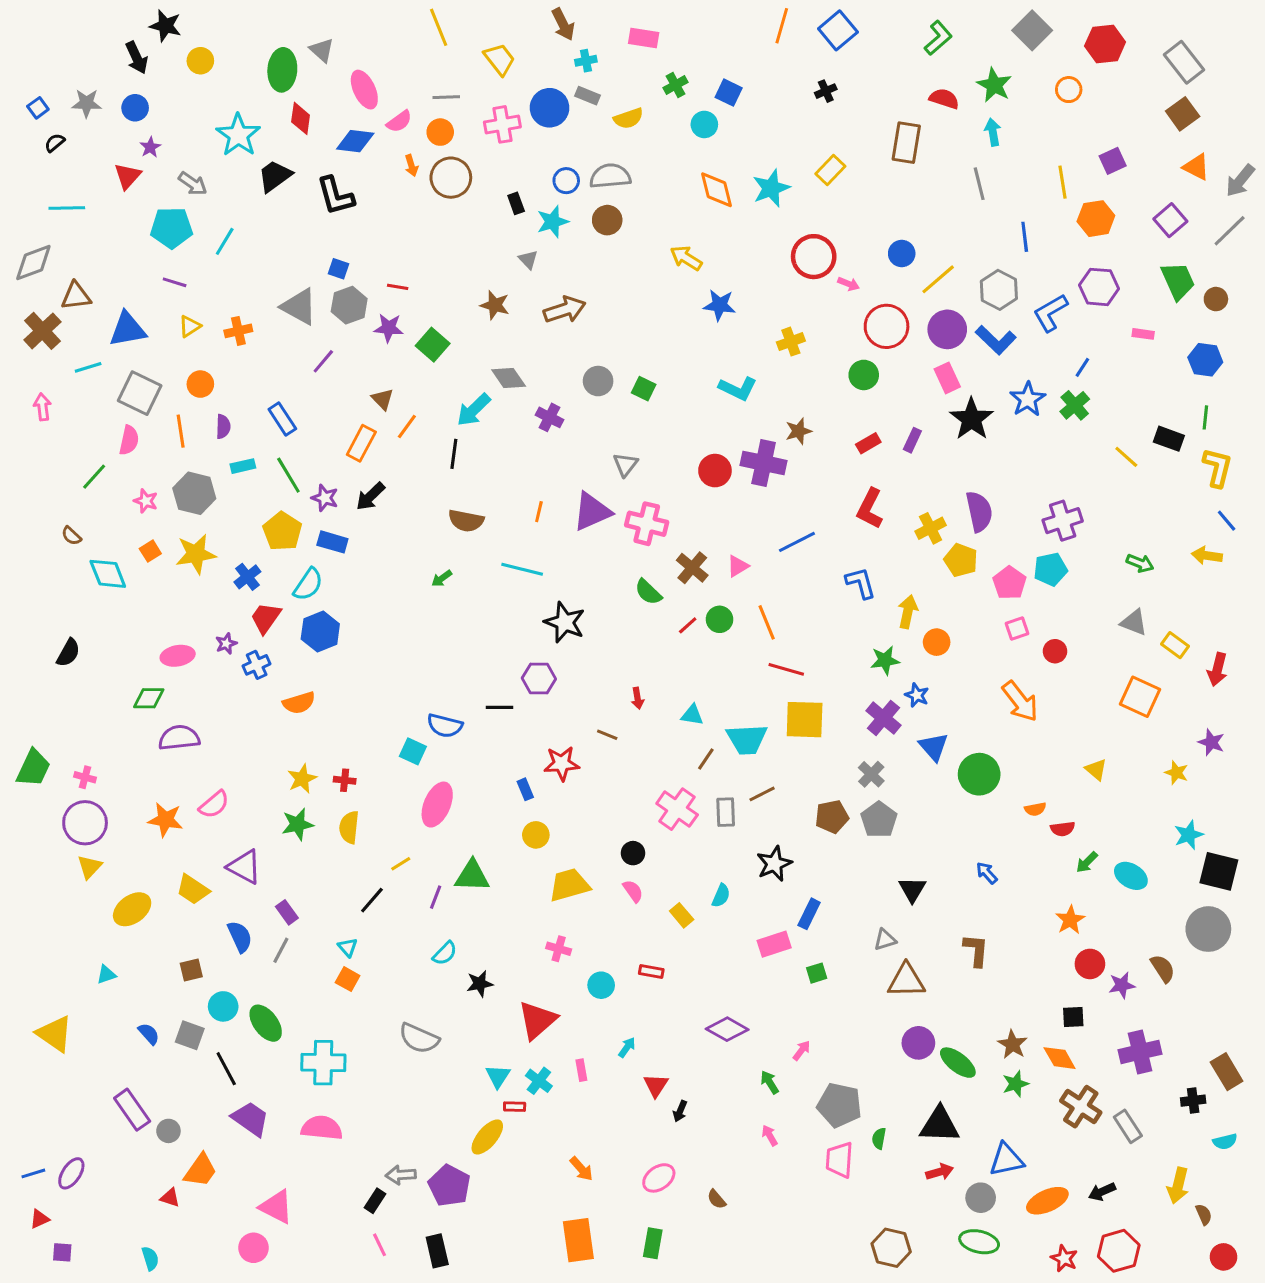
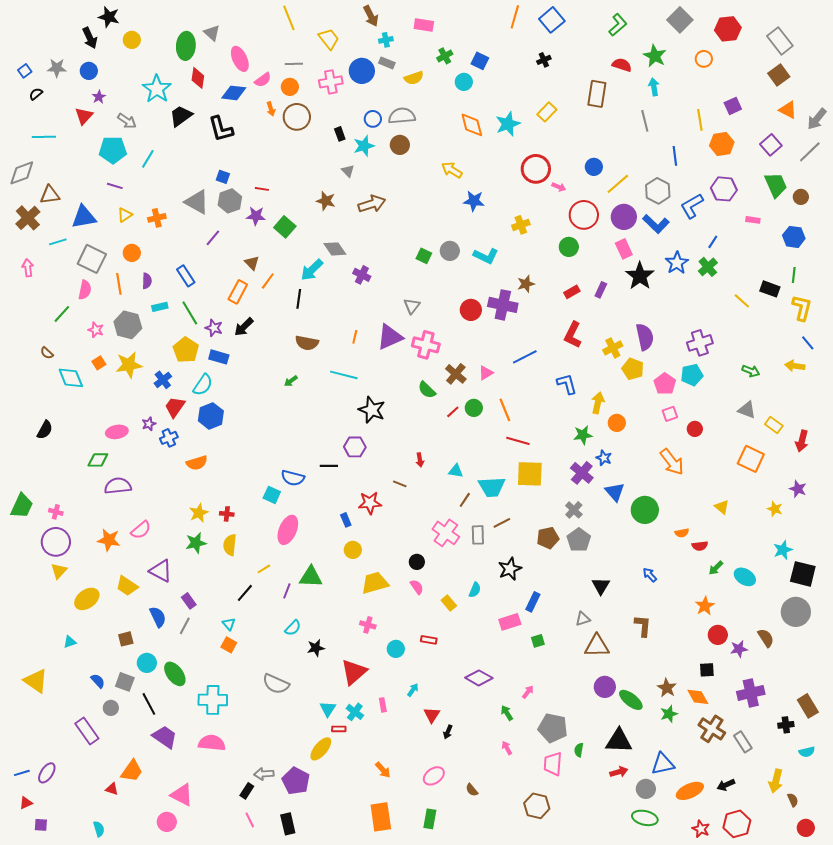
gray circle: (598, 381) -> (450, 251), moved
gray circle: (168, 1131) -> (111, 708), moved
brown hexagon: (891, 1248) -> (537, 806), moved

